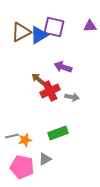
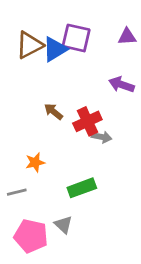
purple arrow: (63, 67) -> (121, 85), moved
red cross: (50, 91) -> (87, 121), moved
orange star: (25, 140) -> (35, 162), moved
gray triangle: (45, 159) -> (63, 225), turned -48

